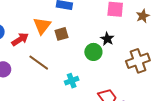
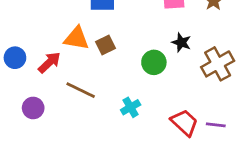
orange triangle: (42, 26) -> (76, 38), turned -48
black star: (107, 39) -> (181, 42), moved

